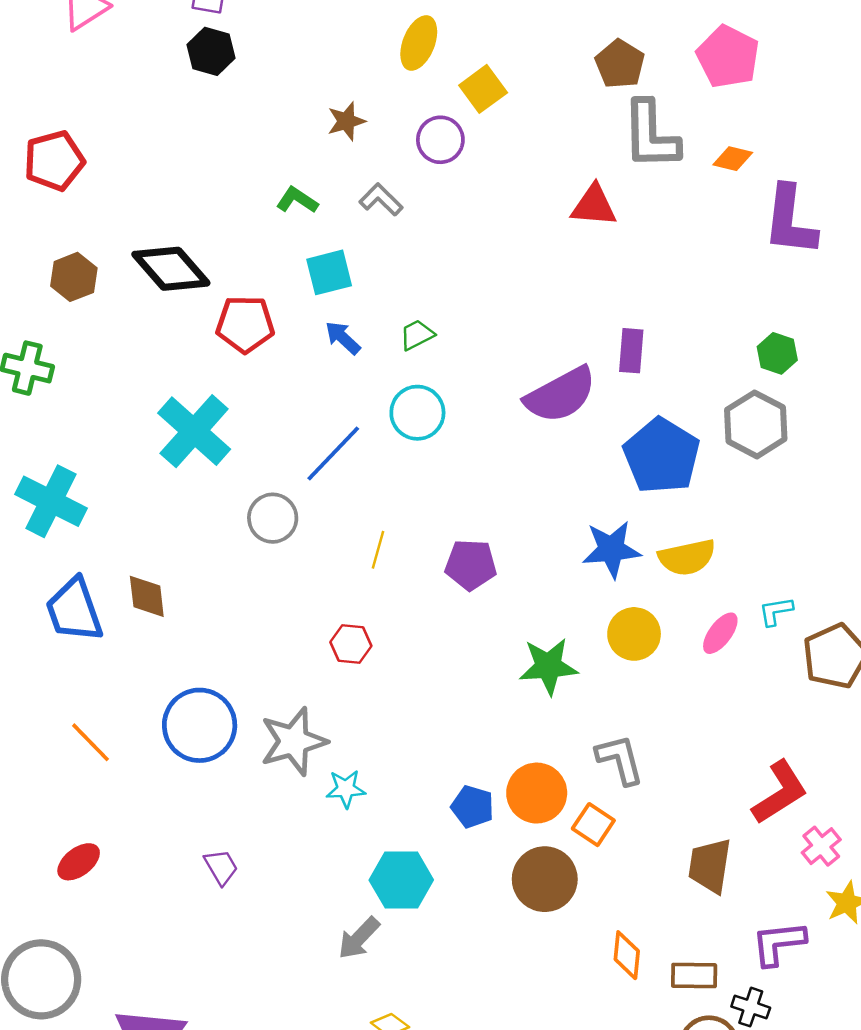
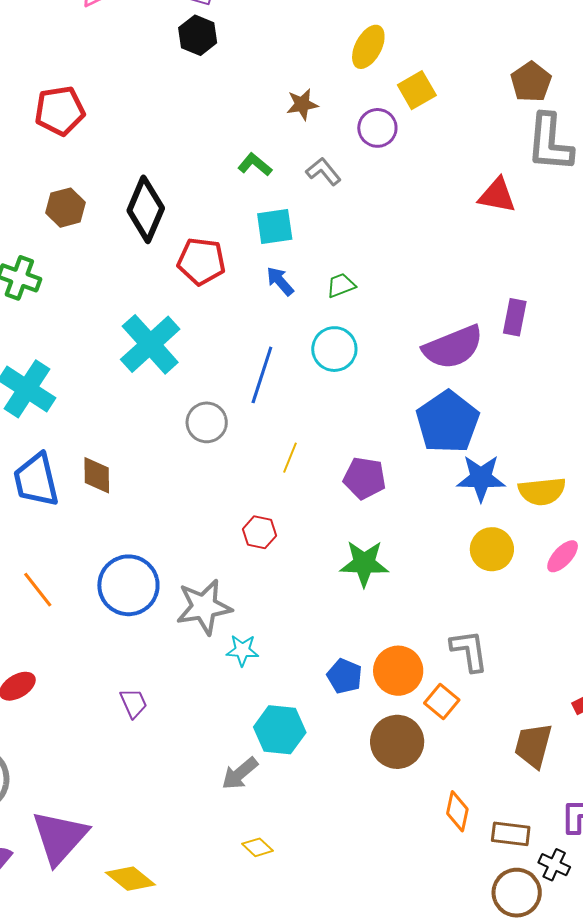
black diamond: (171, 269) -> (146, 209), turned 58
blue line: (333, 454) -> (262, 375), turned -32
blue pentagon: (662, 456) -> (448, 422), moved
green star: (548, 666) -> (364, 563), moved

